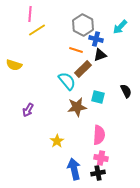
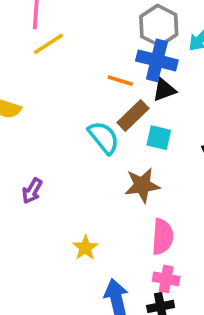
gray hexagon: (83, 25) -> (159, 26), moved
blue cross: (96, 39) -> (157, 60), size x1.5
cyan square: (98, 97) -> (159, 138), moved
brown star: (77, 107) -> (142, 185), moved

